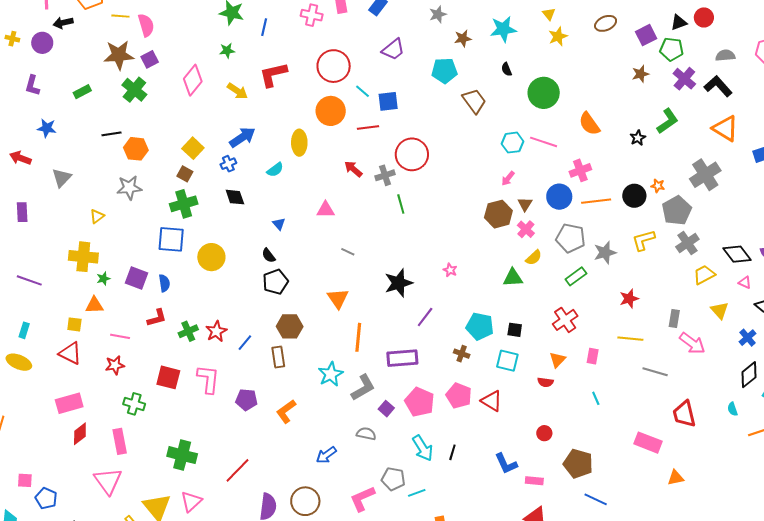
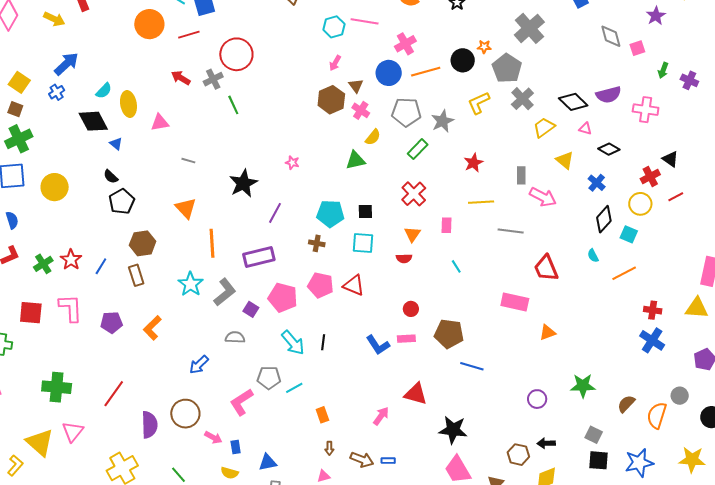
yellow ellipse: (299, 143) -> (128, 104), moved
black diamond: (235, 197) -> (93, 121), moved, size x1.4
pink rectangle: (534, 481) -> (406, 339), moved

